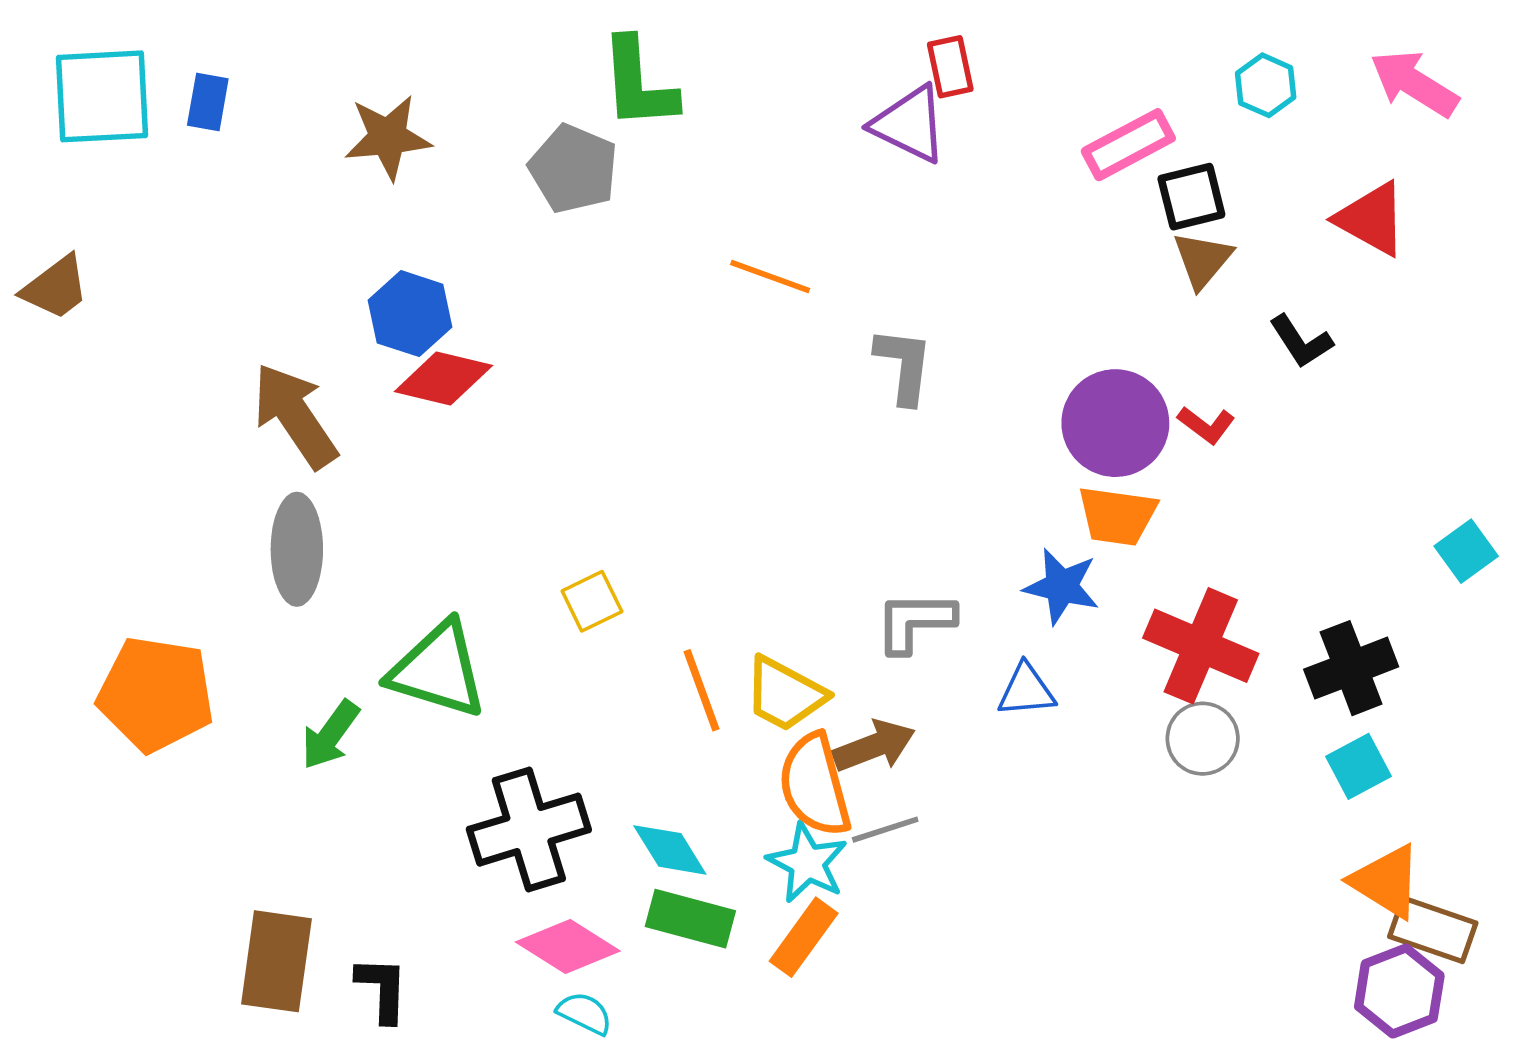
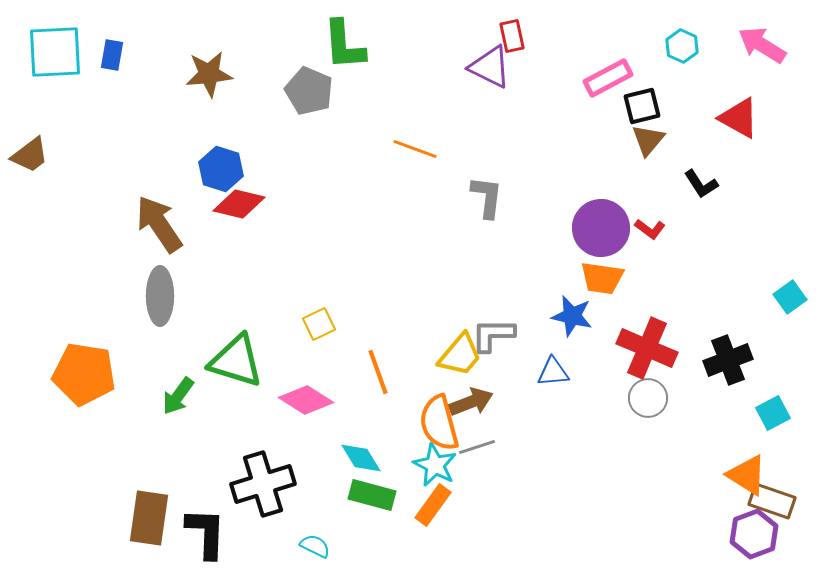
yellow trapezoid: (785, 694) -> (460, 355), moved, turned -78
cyan square: (1358, 766) -> (773, 413), moved
black cross: (529, 830) -> (263, 484), moved
pink diamond: (568, 946) -> (306, 400), moved
black L-shape: (382, 989) -> (206, 533), size x1.4

